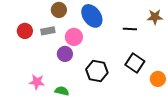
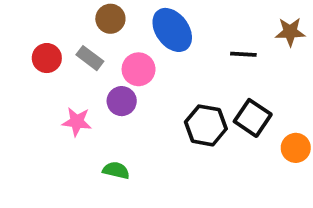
gray rectangle: (48, 31) -> (90, 58), turned 48
black hexagon: (97, 71) -> (206, 125), moved
pink star: (37, 82) -> (77, 122), moved

